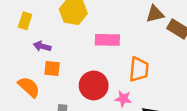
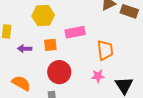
orange square: (52, 68) -> (50, 45), moved
red circle: (94, 85) -> (59, 72), moved

